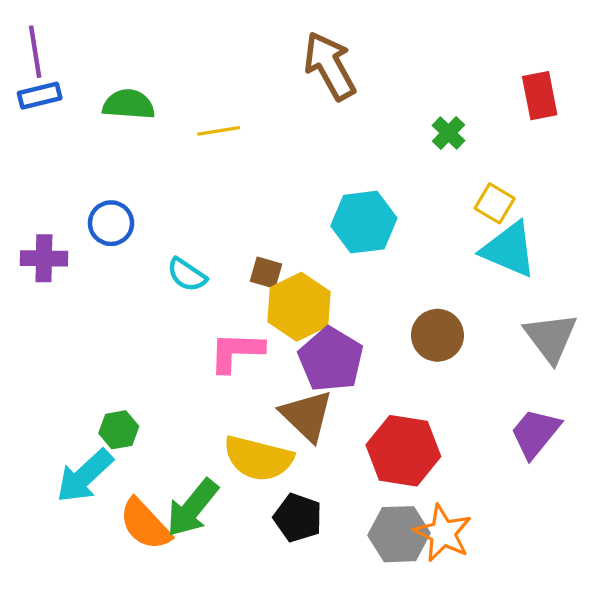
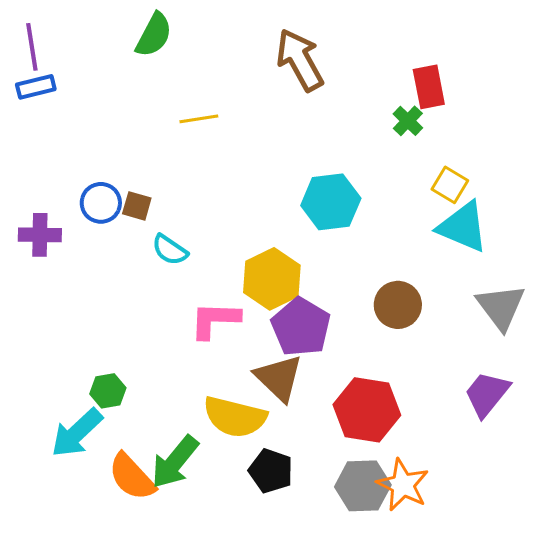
red rectangle: (540, 96) -> (429, 87), moved
green semicircle: (129, 104) -> (154, 35), moved, turned 114
brown square: (266, 273) -> (137, 206), moved

